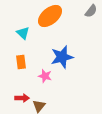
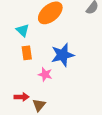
orange rectangle: (21, 62) -> (27, 53), moved

